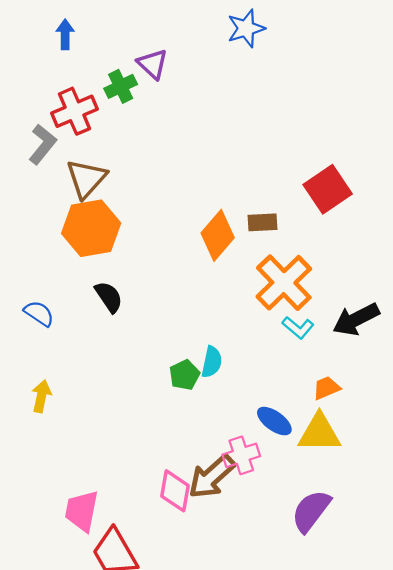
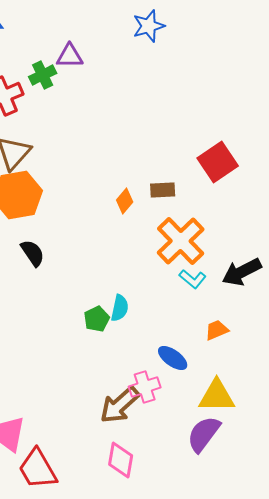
purple triangle: (153, 64) -> (70, 56), turned -44
orange diamond: (218, 235) -> (125, 201), size x0.6
yellow triangle: (319, 433) -> (217, 396), moved
pink diamond: (175, 491) -> (121, 460), moved

